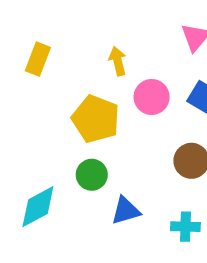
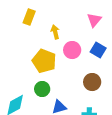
yellow rectangle: (38, 59) -> (29, 17), moved

